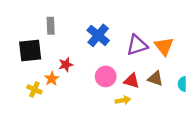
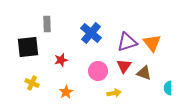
orange star: (52, 79) -> (66, 92), moved
red triangle: (132, 81) -> (124, 66), moved, turned 49
cyan semicircle: (182, 84) -> (168, 88), moved

